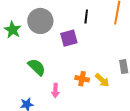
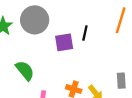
black line: (86, 17) -> (85, 33), moved

